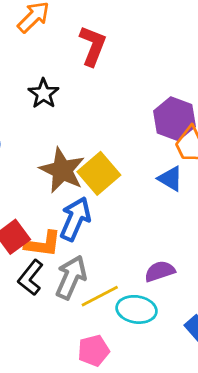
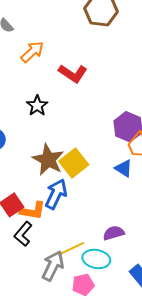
red L-shape: (93, 46) -> (73, 73), turned 100
gray arrow: (71, 277) -> (53, 266), moved
pink pentagon: (93, 351) -> (83, 285), moved

